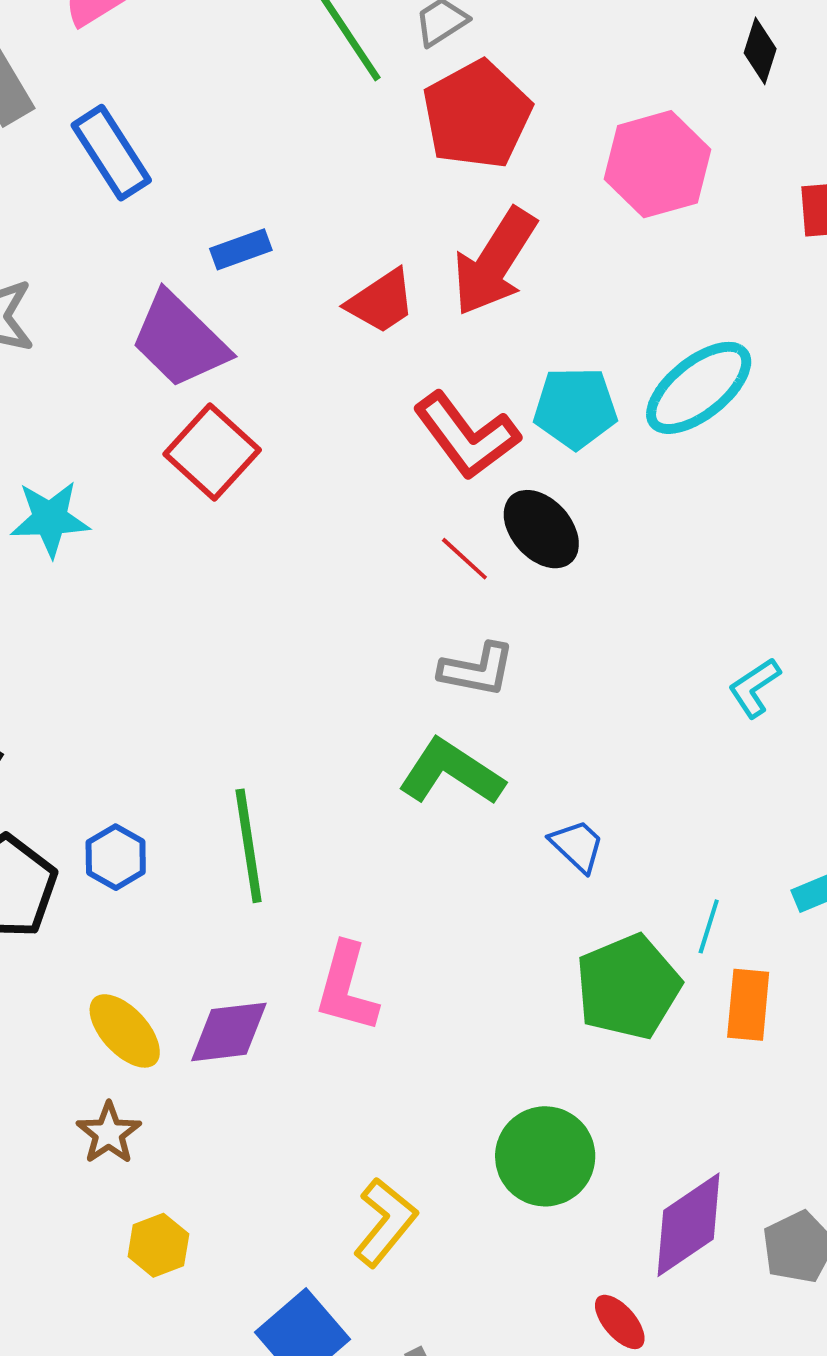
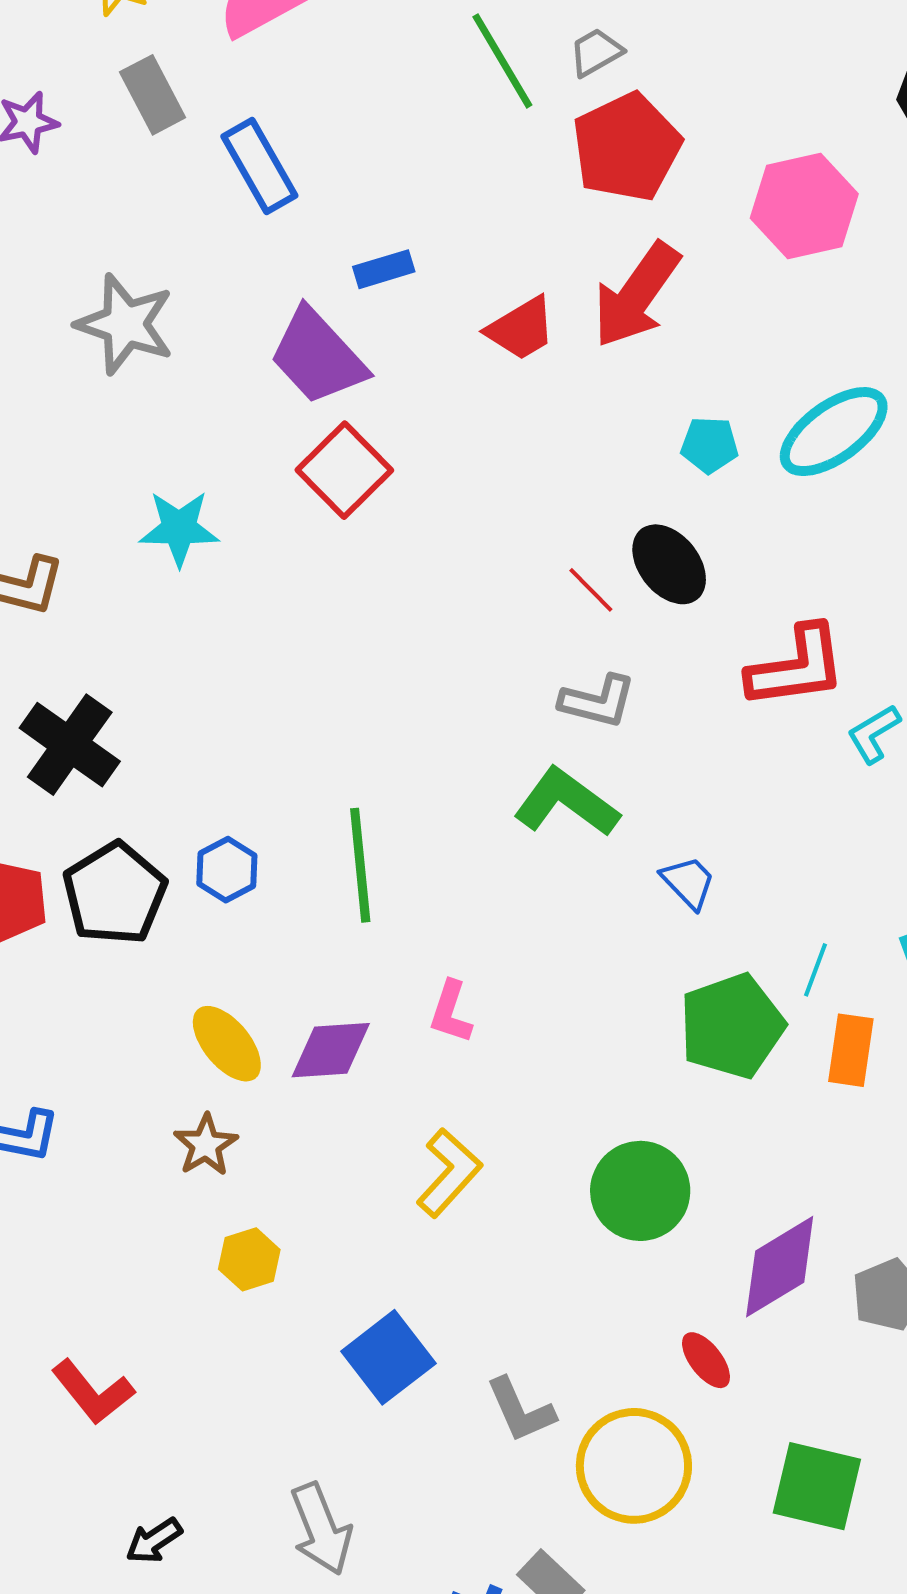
cyan pentagon: (575, 408) -> (709, 445), size x0.7
red L-shape: (467, 436) -> (797, 667), moved, turned -64
pink L-shape: (347, 988) -> (451, 1012), size x0.7
yellow L-shape: (385, 1222) -> (449, 1173), moved

